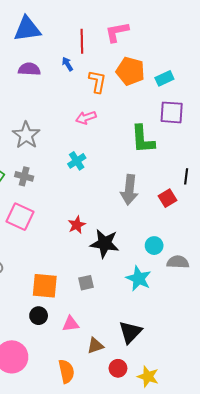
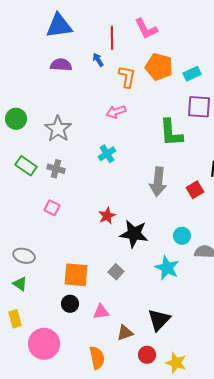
pink L-shape: (117, 32) -> (146, 29), turned -105
pink square: (20, 217) -> (52, 208), size x0.6
gray square: (86, 283) -> (116, 272), turned -35

